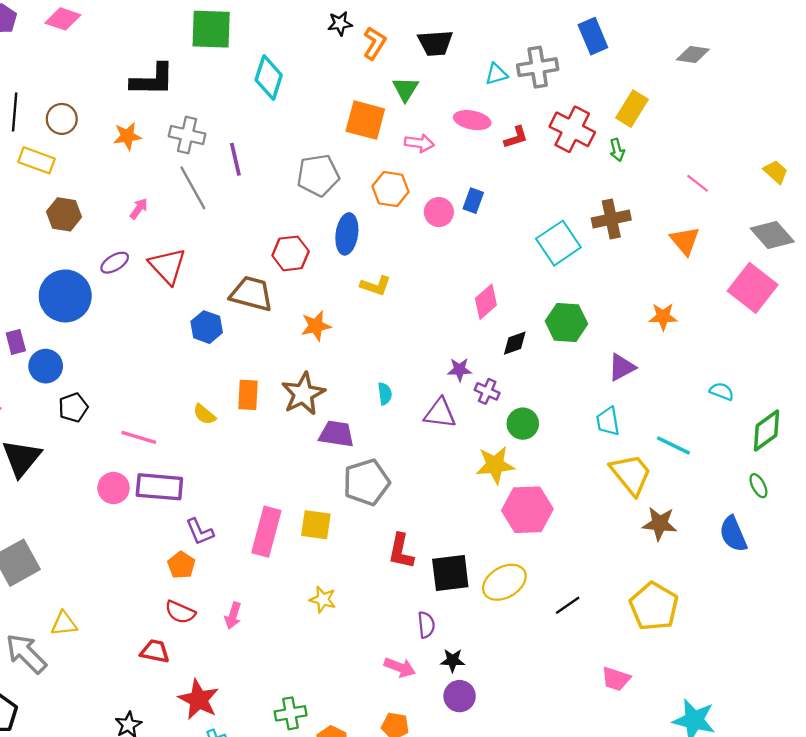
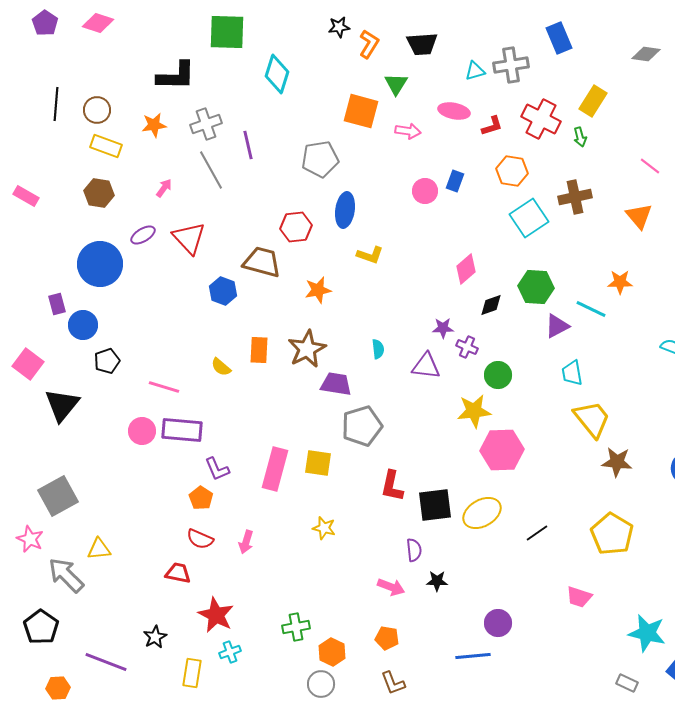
gray cross: (187, 135) -> (206, 124), turned -32
yellow rectangle: (36, 160) -> (106, 146), moved
orange hexagon: (391, 189) -> (512, 171), moved
purple triangle: (622, 367) -> (557, 326), moved
cyan line: (673, 445) -> (591, 309), moved
purple circle: (460, 696) -> (498, 623), moved

